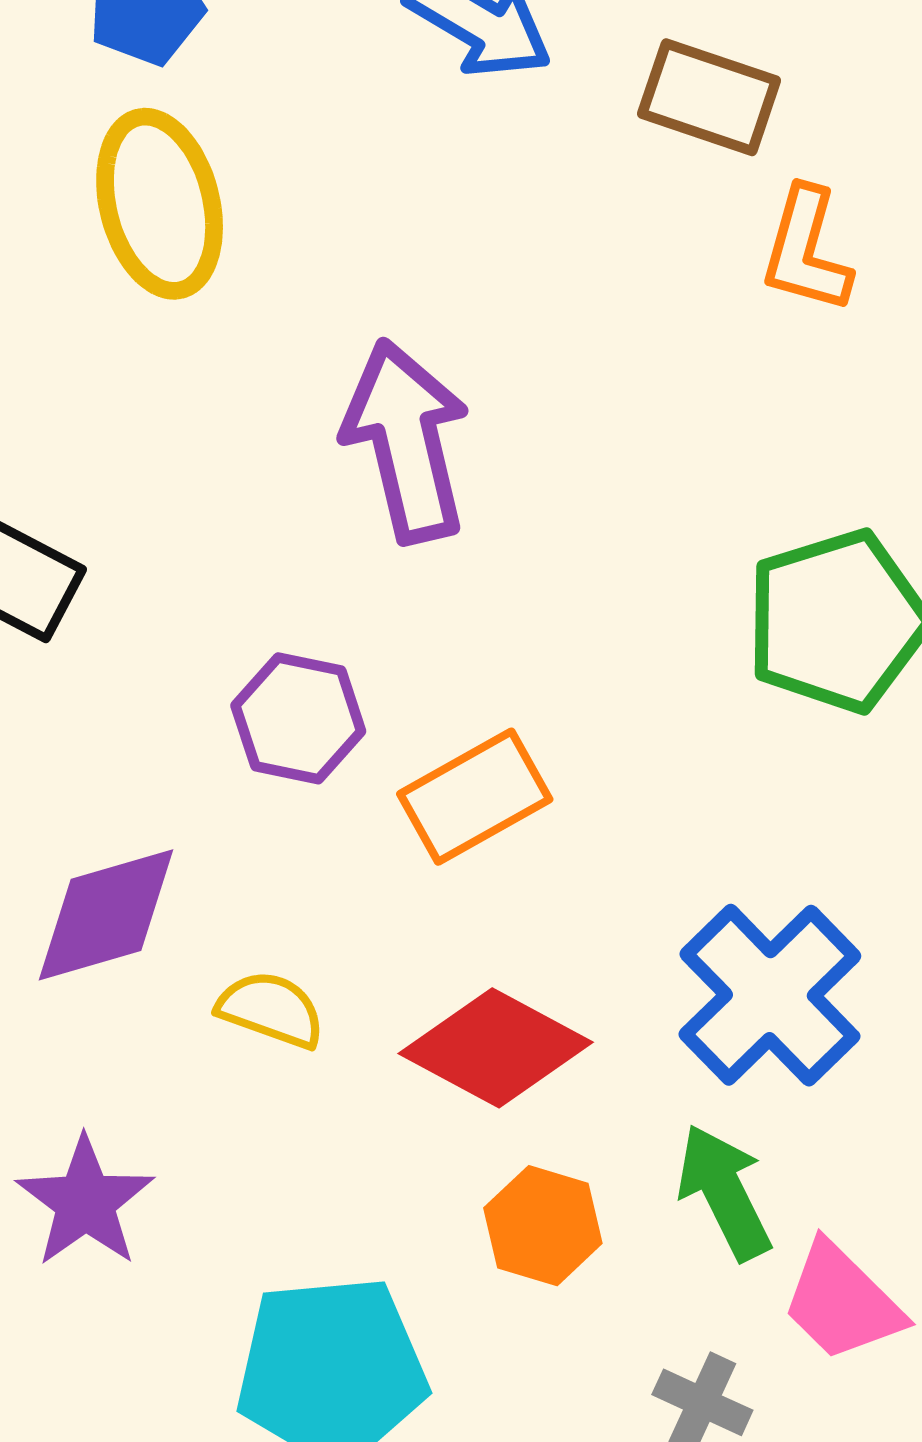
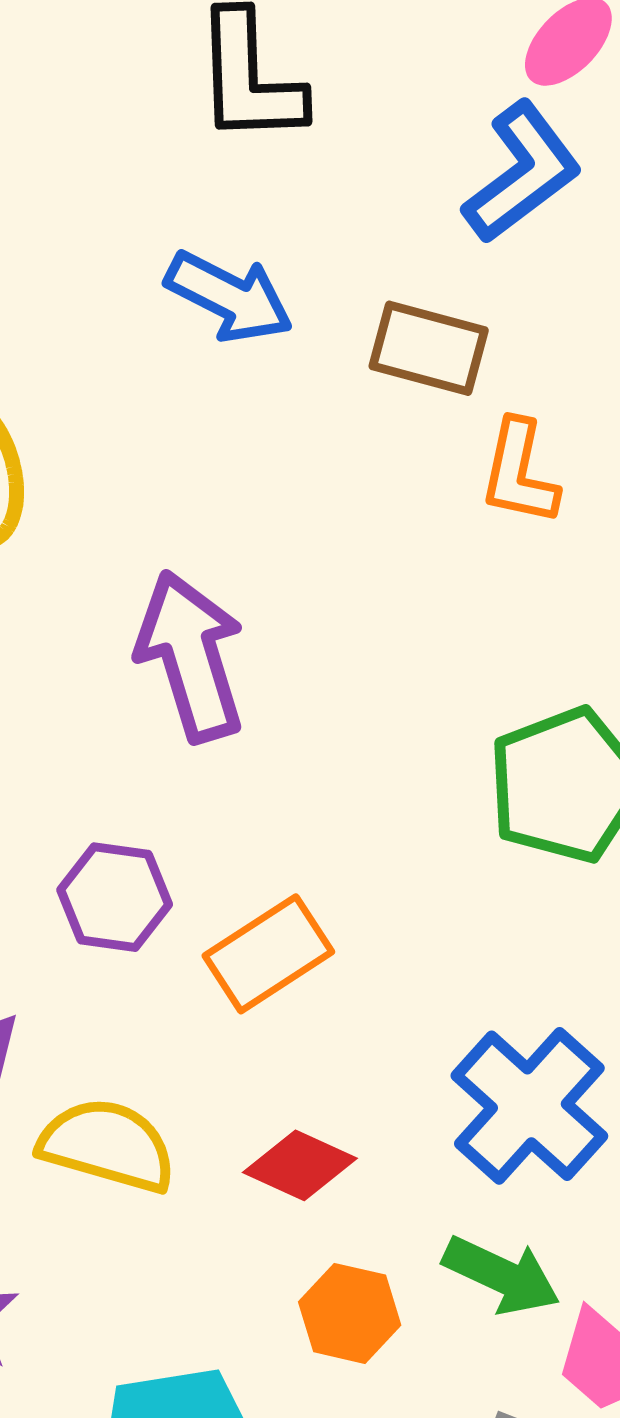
yellow semicircle: (271, 1010) -> (107, 1145), size x1.5
red diamond: (496, 1048) -> (300, 1165), size x0.7
green arrow: (724, 1192) -> (502, 1275), turned 145

